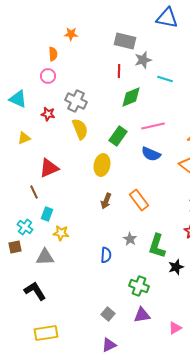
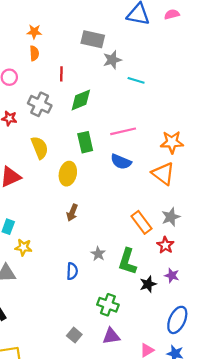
orange semicircle: (53, 54) -> (34, 53), moved
red line: (119, 71) -> (61, 74), moved
green diamond: (131, 97) -> (81, 100), moved
yellow semicircle: (80, 129) -> (40, 148), moved
green rectangle: (118, 136) -> (85, 142), turned -48
orange rectangle: (139, 200) -> (142, 222), moved

